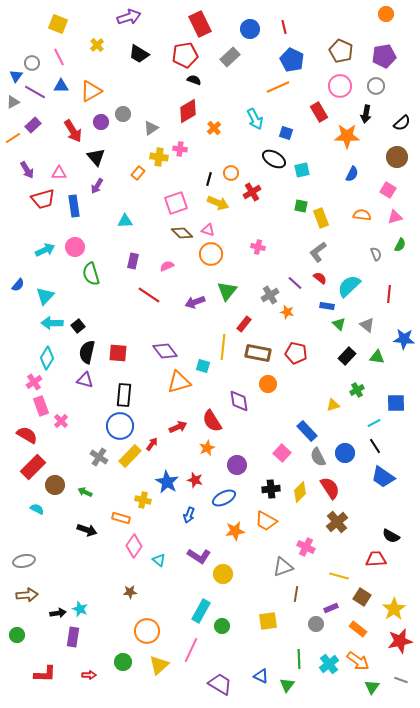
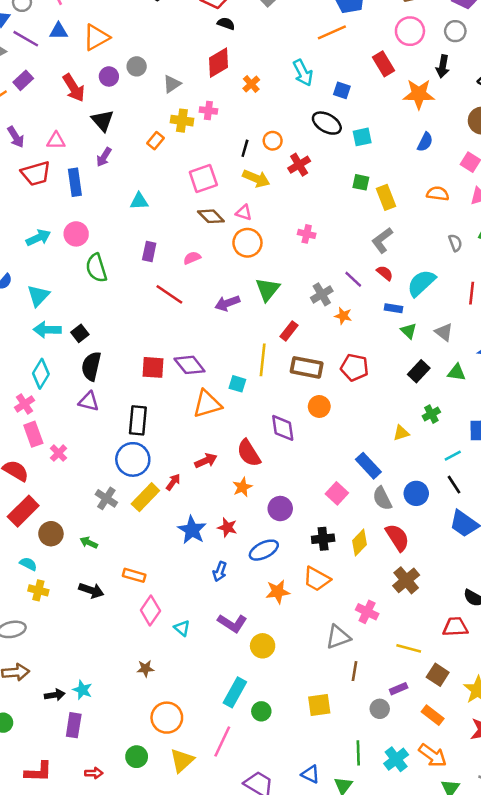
red square: (118, 353) -> (153, 367), moved
yellow cross: (143, 500) -> (38, 590), moved

